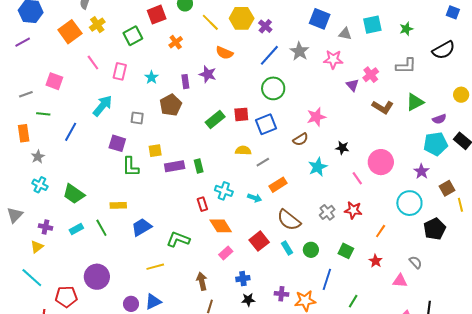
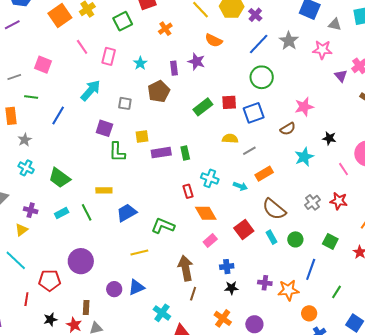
brown arrow: (202, 281) -> (186, 268), size x1.4

